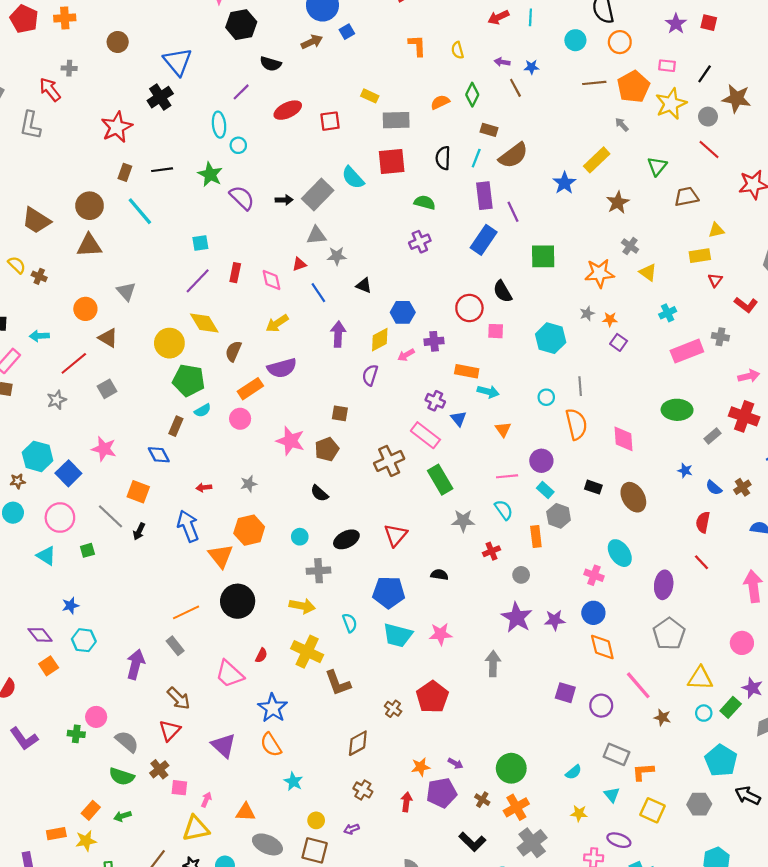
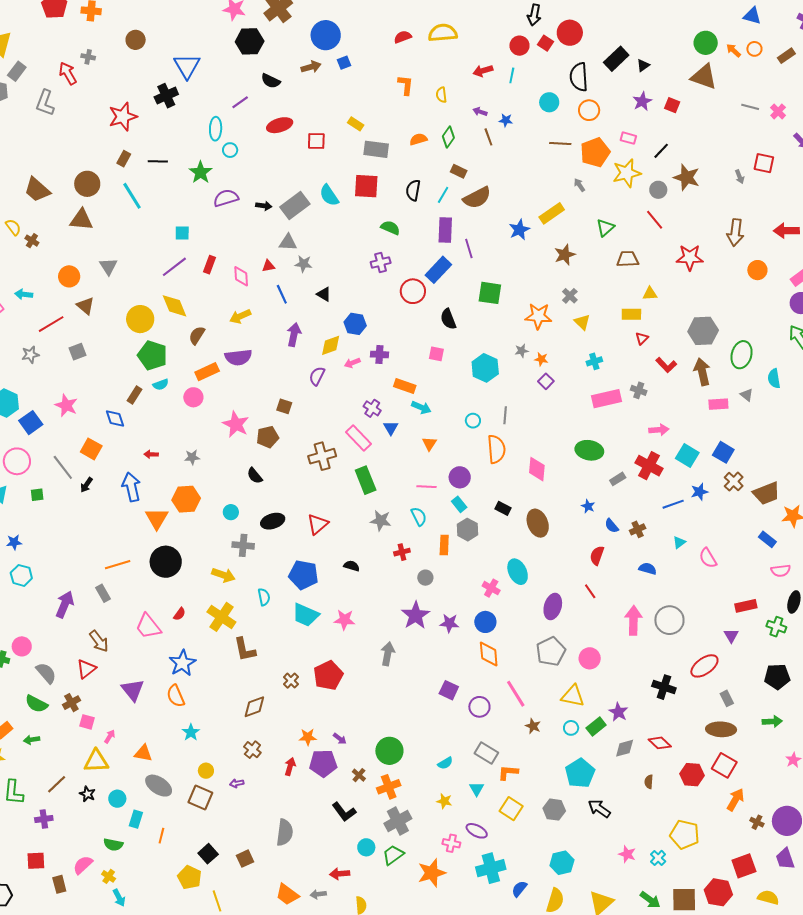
purple semicircle: (242, 198) -> (226, 198), turned -70
red circle: (469, 308) -> (413, 291), moved
pink circle: (742, 643) -> (590, 658), moved

